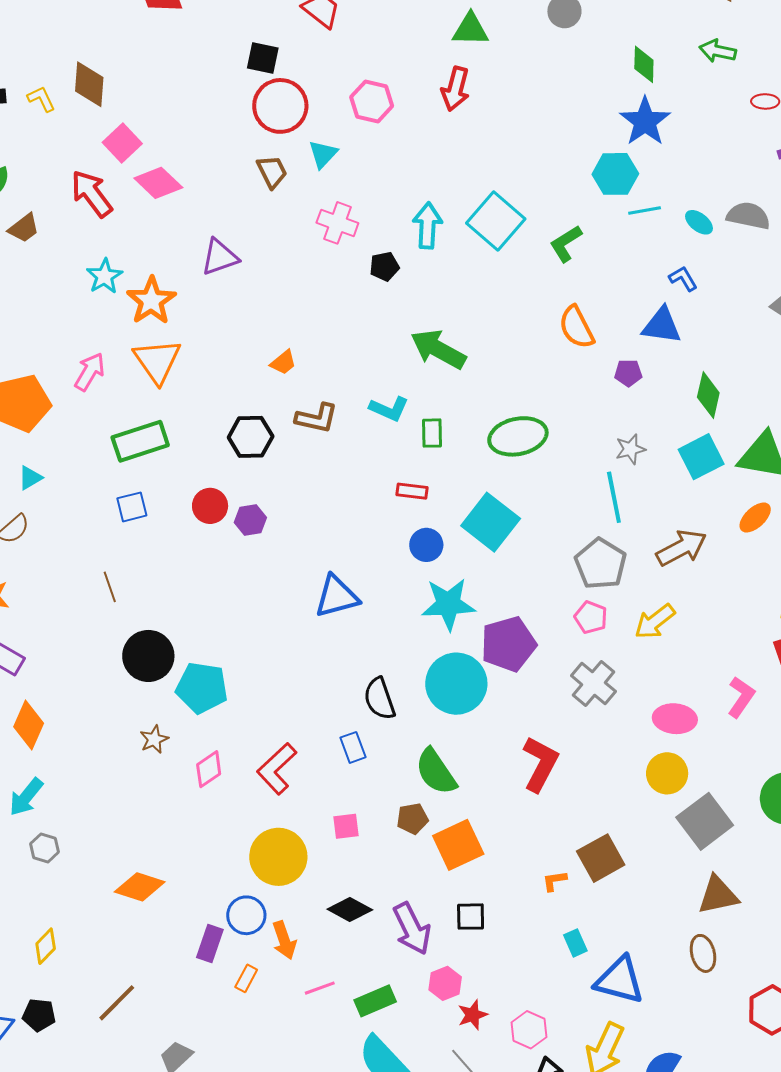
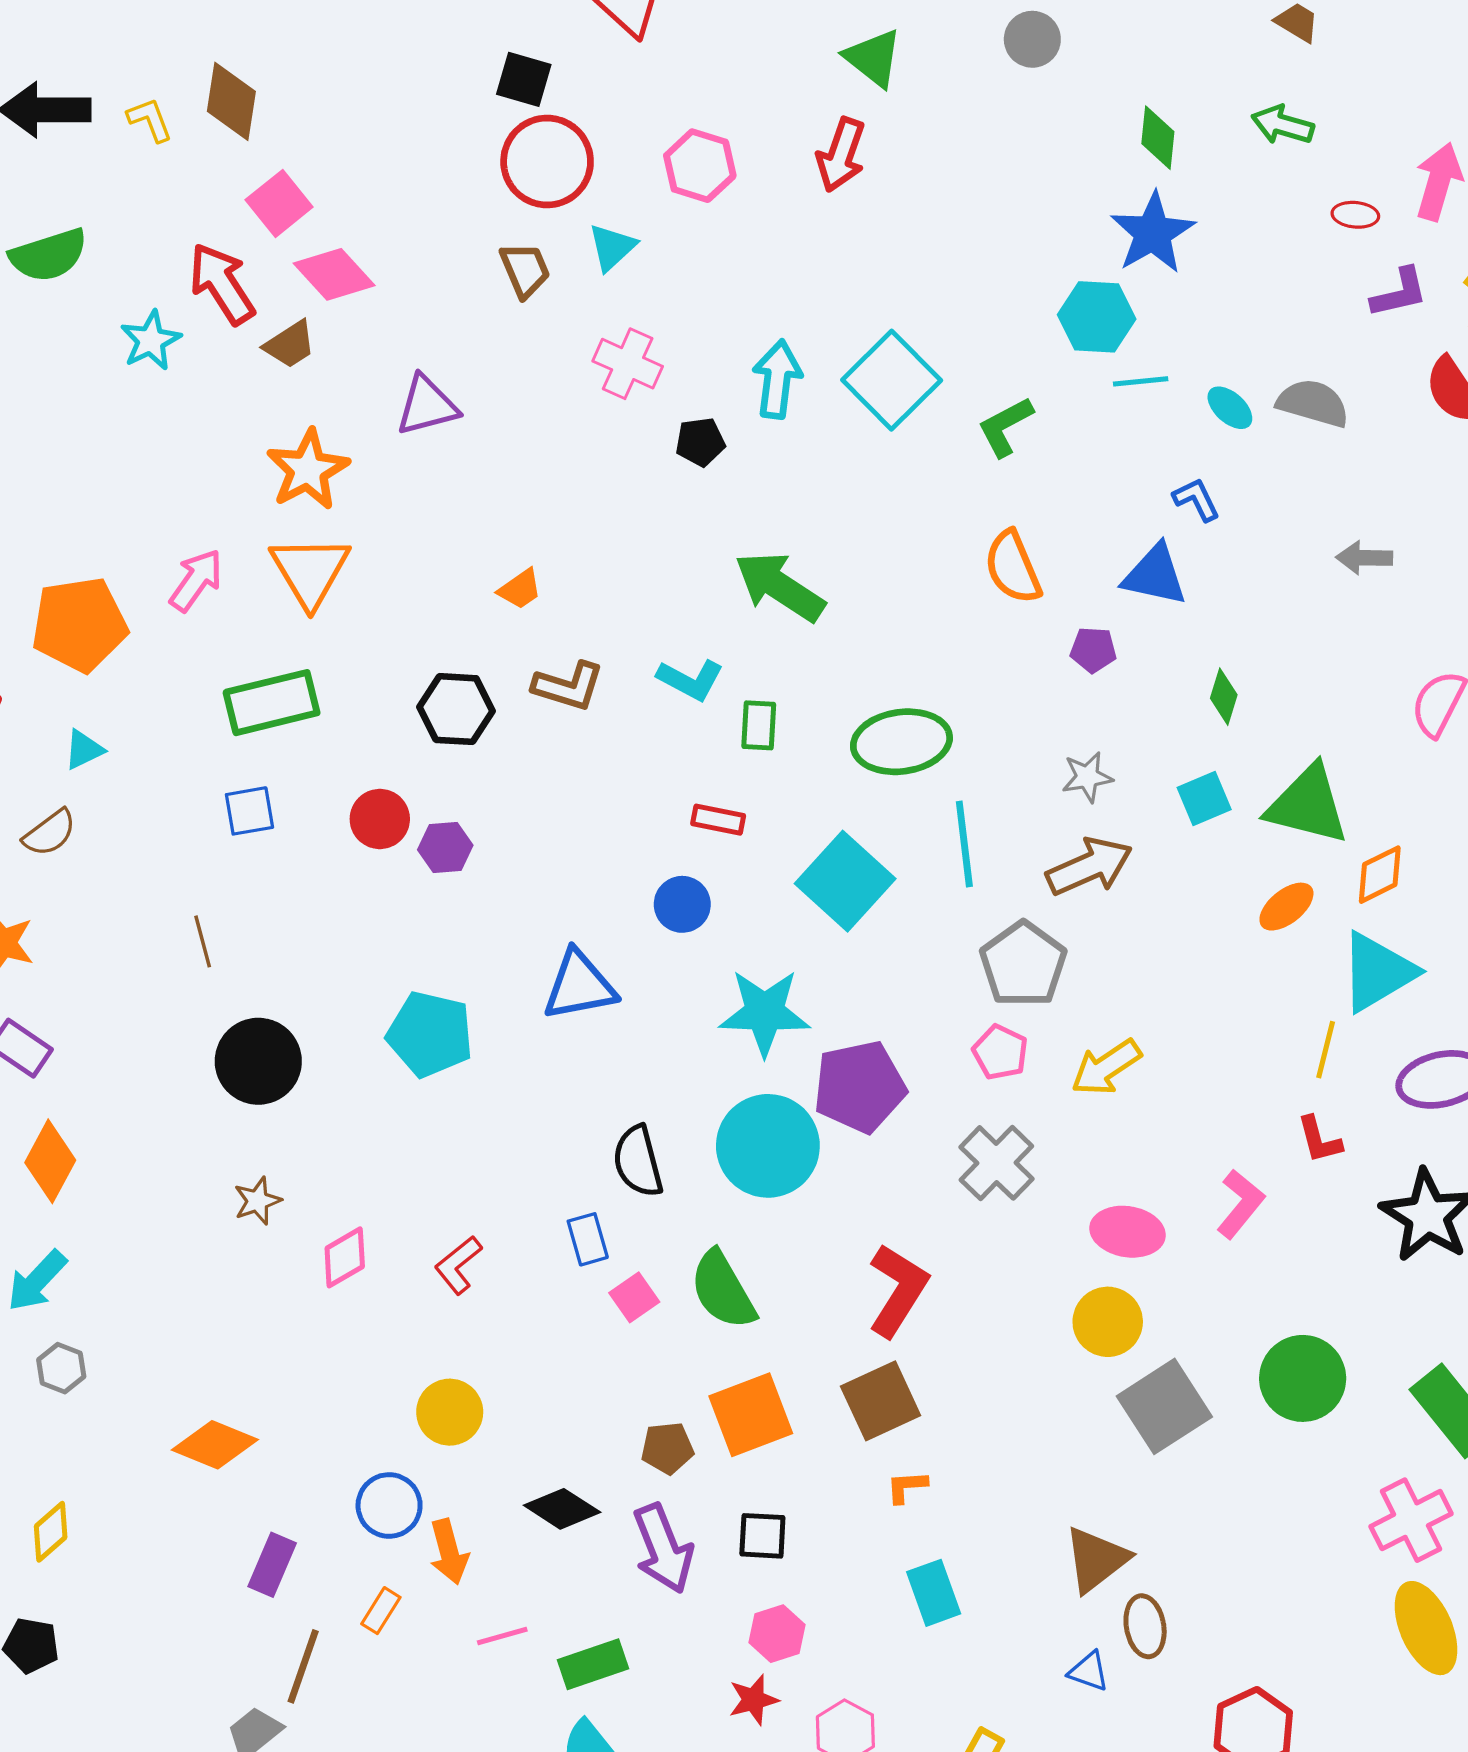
green triangle: (470, 29) -> (873, 58), turned 33
brown trapezoid: (24, 228) -> (290, 345), moved
cyan star: (104, 276) -> (151, 340), moved
green diamond: (708, 395) -> (1224, 697), size x0.7
cyan square: (701, 457) -> (1204, 799), size x0.7
cyan line: (614, 497) -> (964, 844), moved
blue circle: (426, 545) -> (682, 904), moved
brown arrow: (681, 548) -> (1089, 867), moved
cyan pentagon: (202, 688) -> (430, 1034), moved
red L-shape: (277, 769) -> (458, 1265), size x0.7
brown pentagon: (412, 819) -> (667, 1448), moved
pink square: (346, 826) -> (634, 1297), moved, turned -32
yellow circle: (278, 857) -> (450, 1412), size x0.7
brown square: (601, 858) -> (881, 1401), moved
brown triangle: (718, 895) -> (1096, 1559), moved, turned -30
purple rectangle: (210, 943) -> (272, 1565), moved
cyan rectangle: (575, 943) -> (934, 1593), size x1.4
blue triangle: (620, 980) -> (1089, 1671), moved, size x0.5
pink hexagon: (445, 983) -> (777, 1634), moved
brown line: (117, 1003) -> (303, 1666), moved, turned -30

